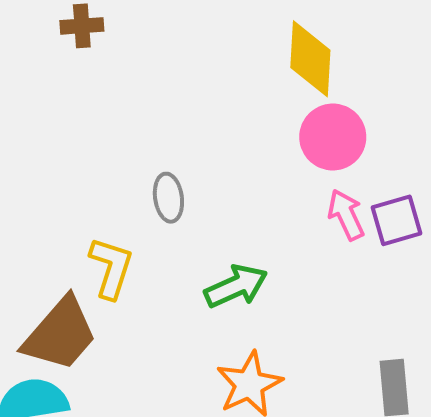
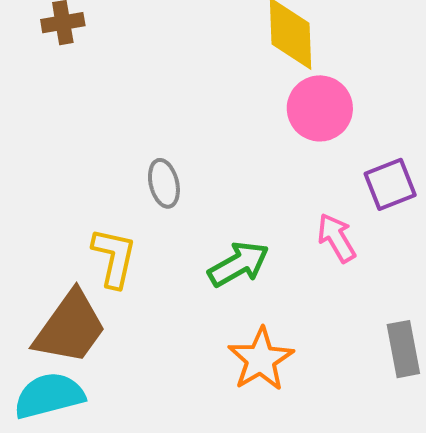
pink arrow: (346, 215) -> (336, 238), moved

